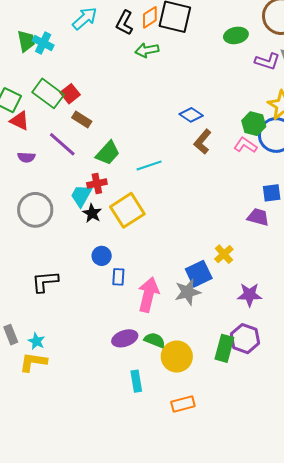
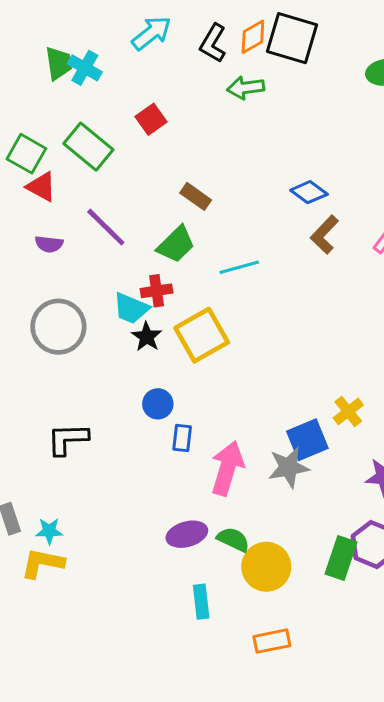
red square: (70, 94) -> (151, 119), moved
brown rectangle: (82, 119) -> (196, 196), moved
cyan trapezoid: (81, 196) -> (131, 308), turned -100
cyan star: (36, 341) -> (49, 531), turned -30

